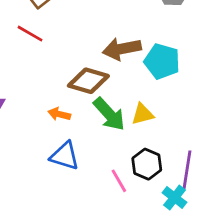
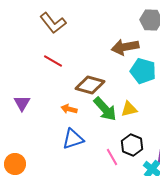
red line: (30, 34) -> (53, 61), moved
brown arrow: (122, 49) -> (125, 47), moved
blue triangle: (65, 156) -> (73, 139), turned -35

